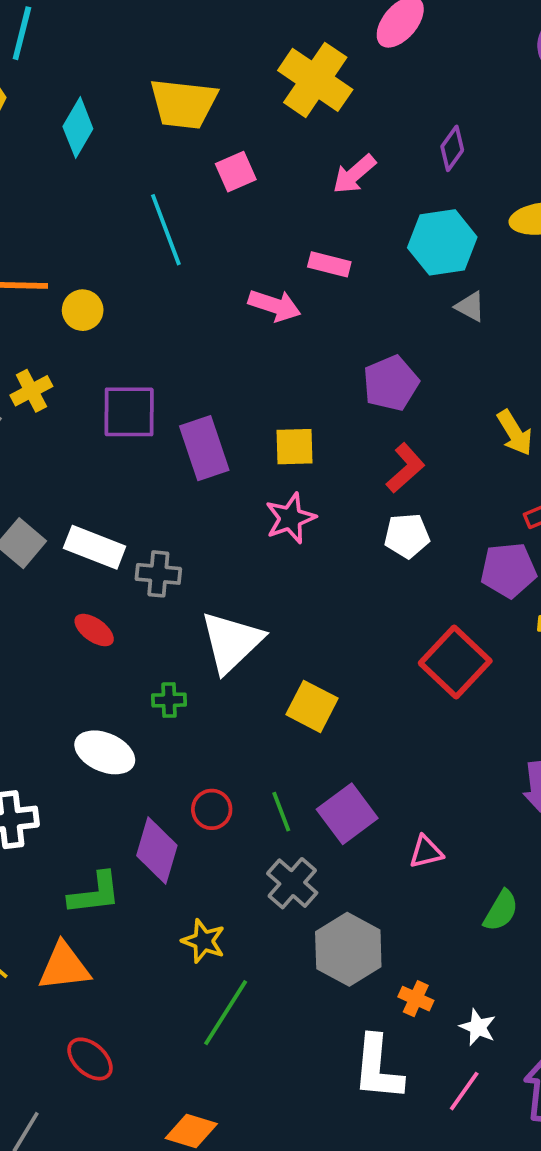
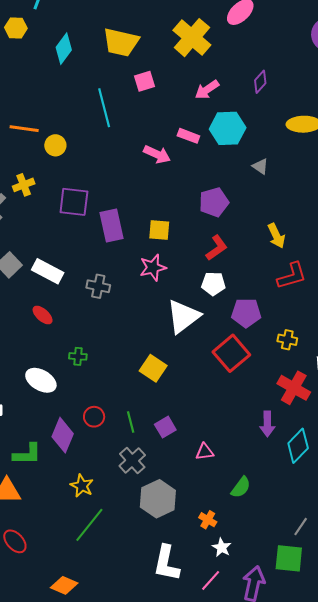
cyan hexagon: (442, 242) -> (228, 128), moved
purple pentagon: (508, 570) -> (246, 313), moved
gray cross: (158, 574) -> (98, 286), moved
white triangle: (231, 642) -> (183, 316), moved
purple square: (347, 814) -> (165, 427), size x0.7
orange cross: (416, 999) -> (208, 520), moved

